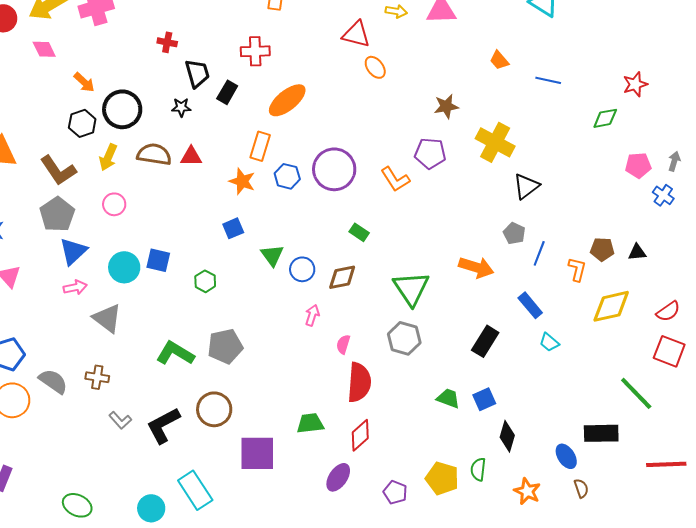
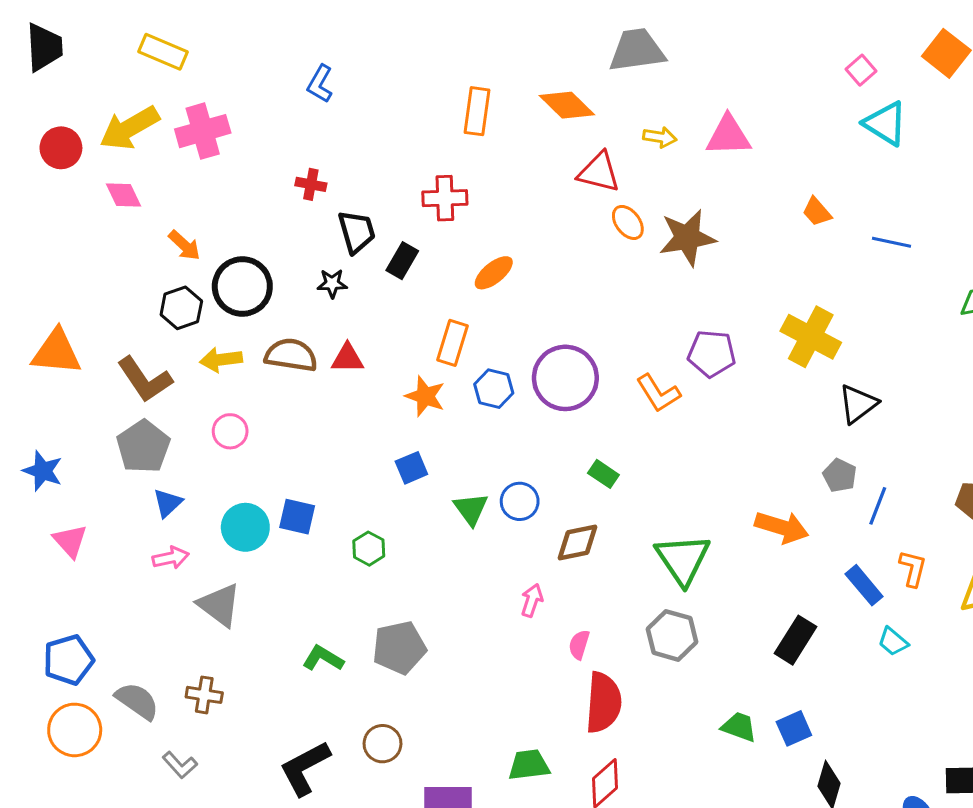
orange ellipse: (287, 100) -> (494, 273), size x0.7
brown star: (446, 106) -> (687, 238), moved, size x1.5
yellow arrow: (108, 157) -> (221, 360), turned 60
blue triangle: (73, 251) -> (168, 503), size x0.7
blue circle: (302, 269) -> (520, 501), moved
orange L-shape: (577, 269) -> (913, 568), moved
green L-shape: (175, 353) -> (323, 658), size x0.7
brown circle: (214, 409) -> (382, 744), size x0.7
gray L-shape: (120, 420) -> (180, 765), moved

